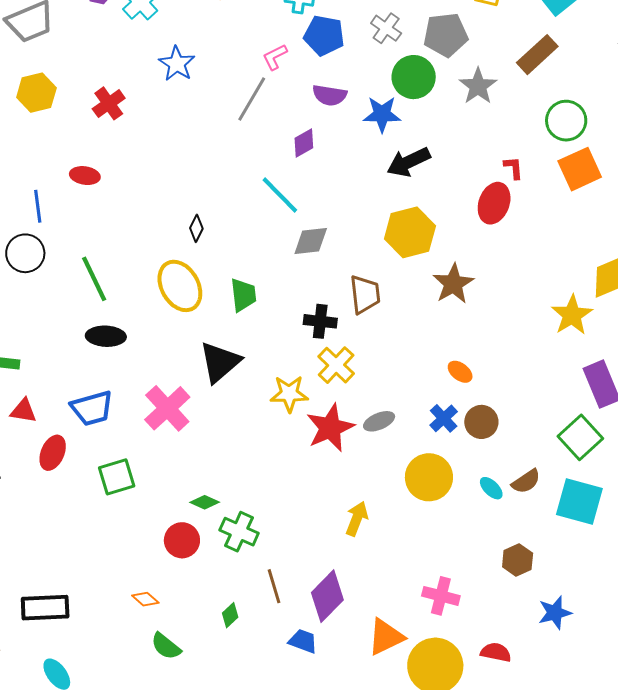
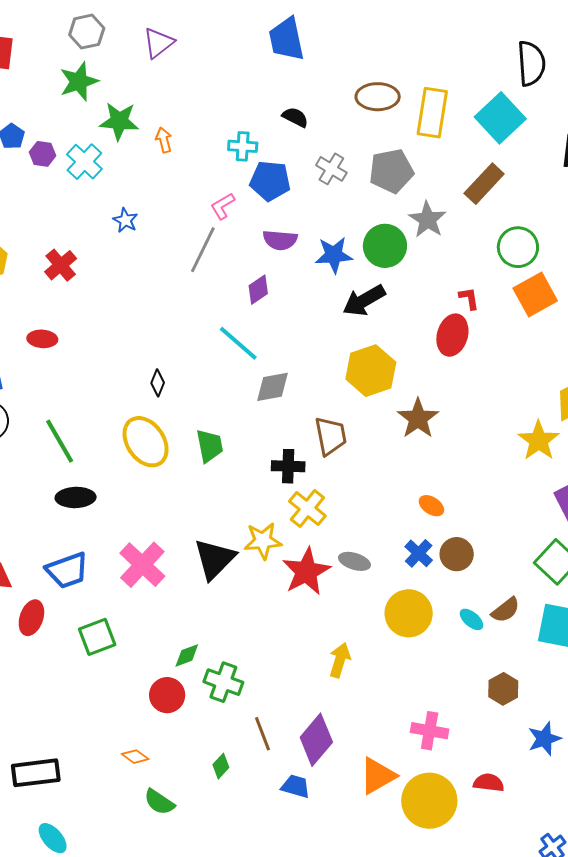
blue star: (177, 64) -> (125, 220), size x0.7
green circle: (414, 77) -> (385, 246), moved
black triangle: (220, 362) -> (214, 559), moved
gray ellipse: (379, 421) -> (354, 561), turned 44
green diamond: (205, 502) -> (187, 655), turned -40

